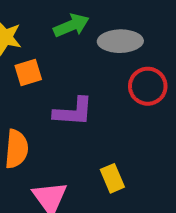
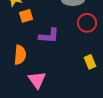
yellow rectangle: (112, 178) -> (90, 62), moved

